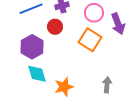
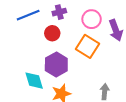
purple hexagon: (32, 47) -> (56, 64), moved

